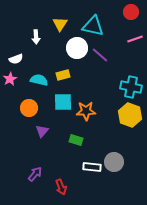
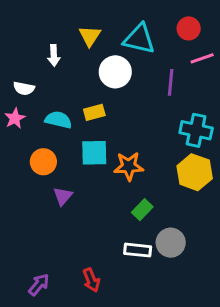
red circle: (131, 12) -> (189, 28), moved
purple line: (100, 55) -> (171, 82), moved, turned 54
white semicircle: (16, 59) -> (24, 88), turned 32
green rectangle: (76, 140) -> (142, 210), moved, turned -64
purple arrow: (35, 174) -> (39, 285), moved

